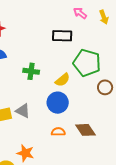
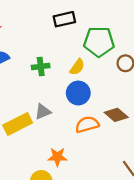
gray triangle: (23, 111) -> (43, 112), turned -35
orange semicircle: (58, 132) -> (87, 124), size x1.5

